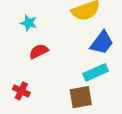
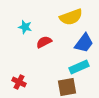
red semicircle: (39, 51) -> (44, 42), moved

